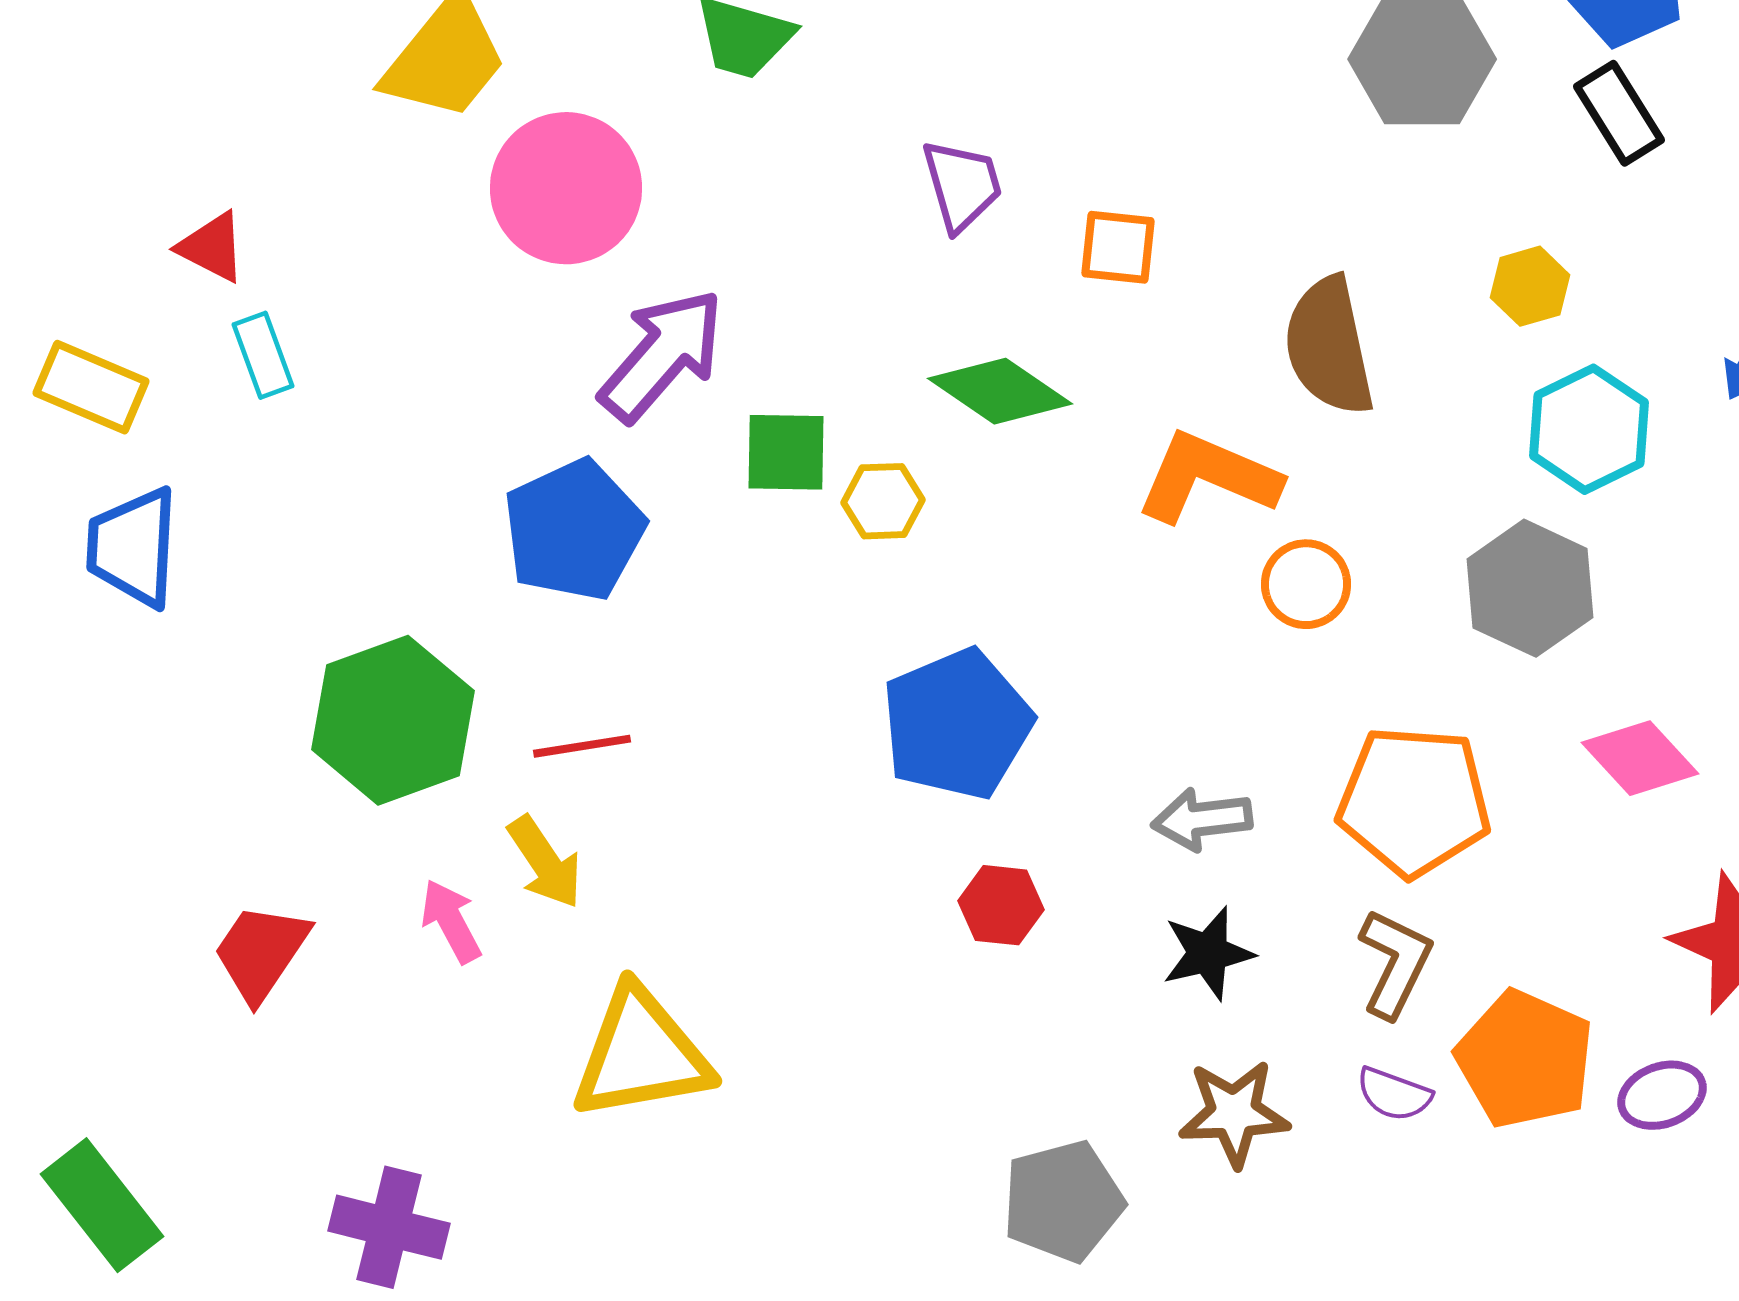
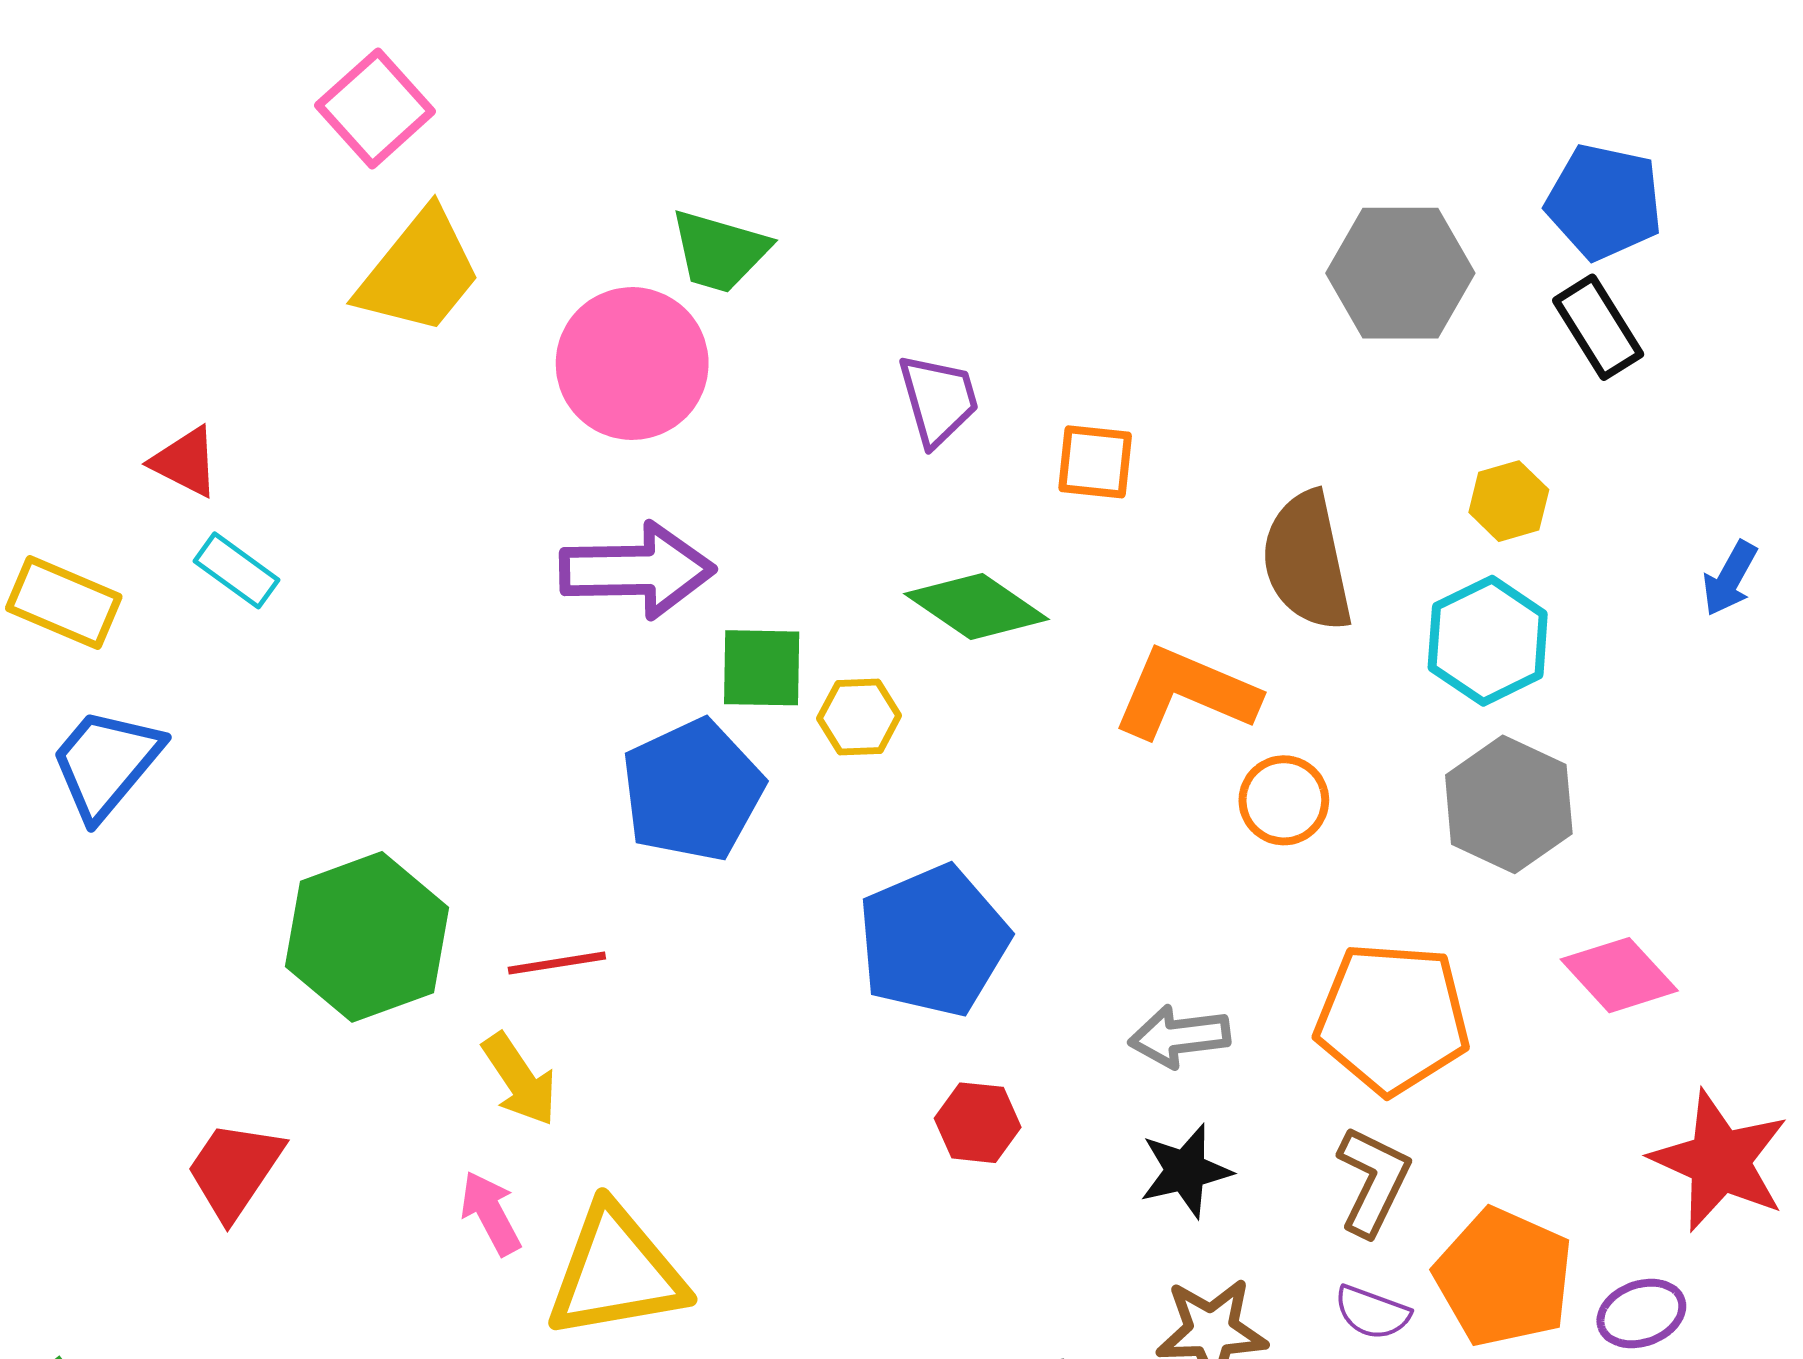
pink circle: (566, 188) -> (632, 364), moved
cyan rectangle: (263, 355) -> (236, 570), turned -34
purple arrow: (662, 355) -> (637, 570), turned 48
cyan hexagon: (1589, 429) -> (1488, 641), moved
blue pentagon: (574, 530) -> (692, 790), moved
blue trapezoid: (133, 547) -> (106, 763), turned 37
pink arrow: (451, 921) -> (491, 1213), moved

